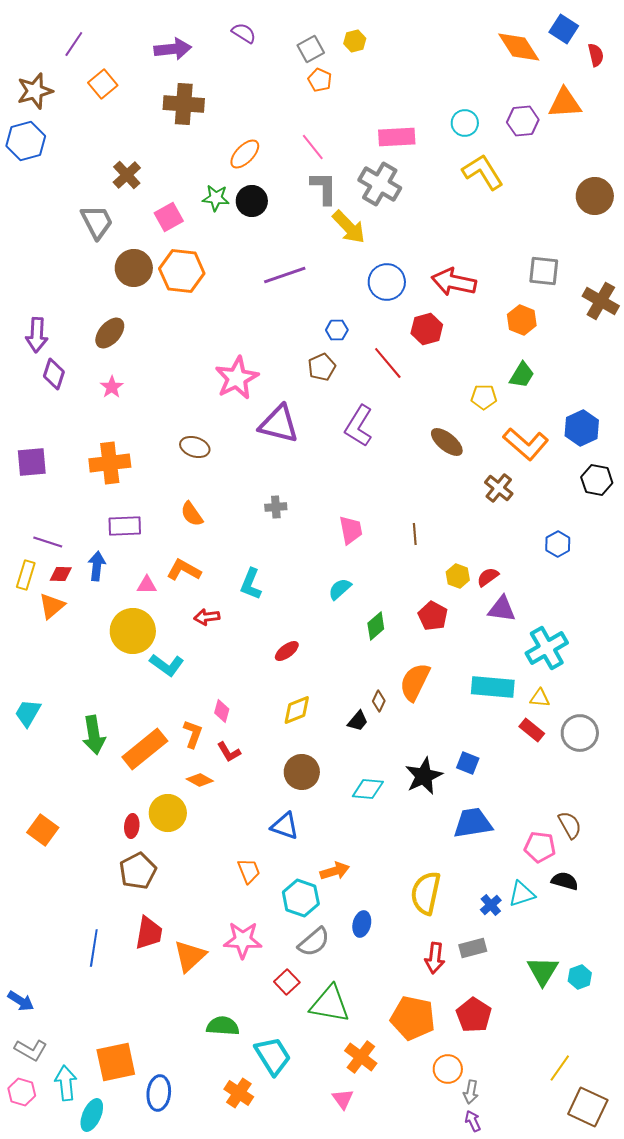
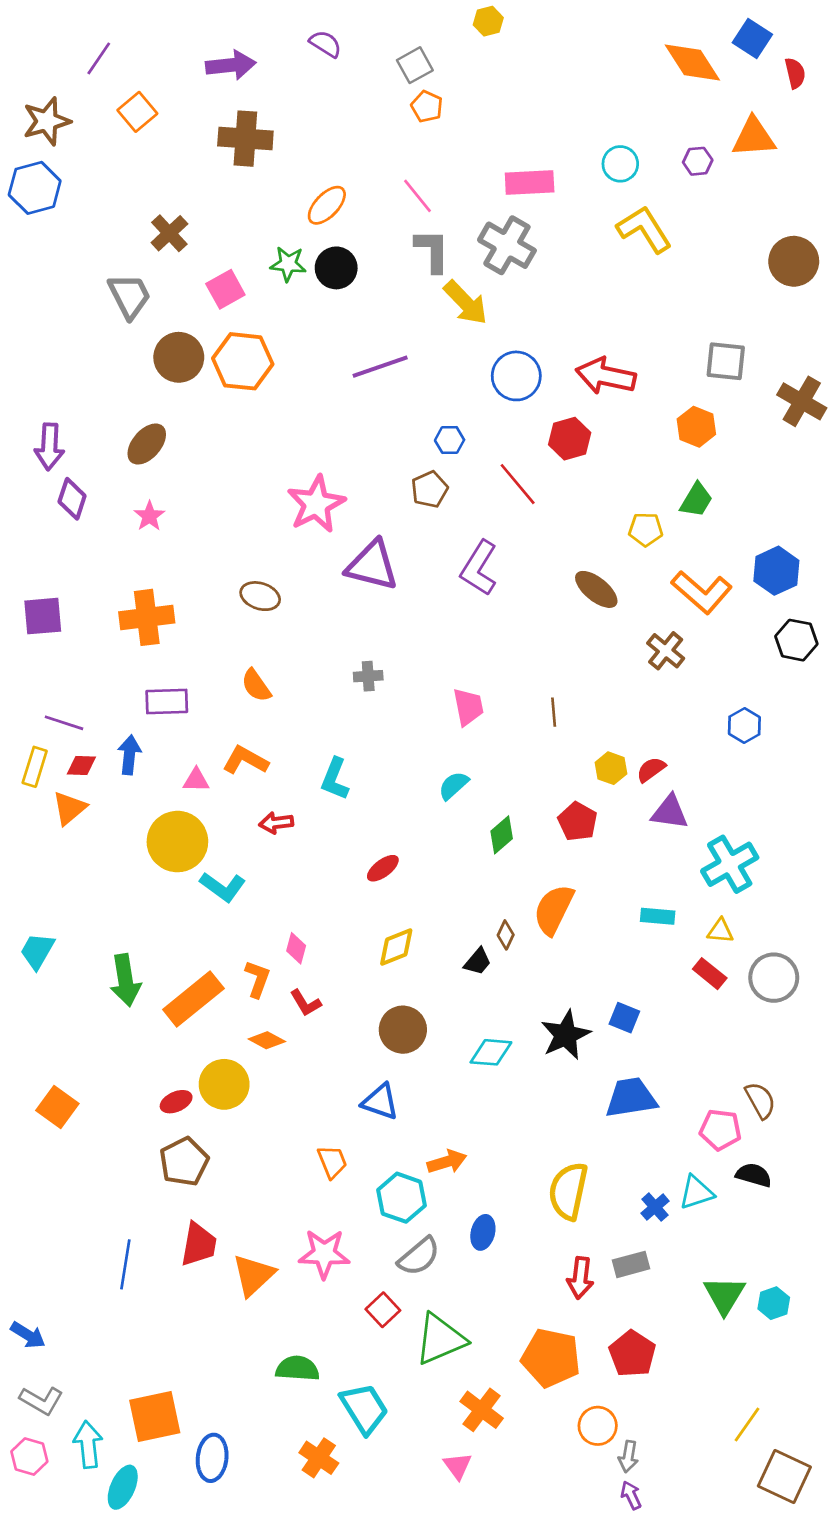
yellow hexagon: (355, 41) -> (488, 21), moved
purple hexagon: (523, 121) -> (698, 161), size x0.7
cyan rectangle: (493, 687) -> (658, 916), size x0.6
red ellipse: (132, 826) -> (176, 1102), turned 60
green triangle: (330, 1004) -> (440, 1339), turned -33

